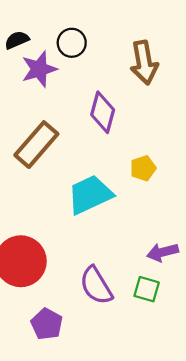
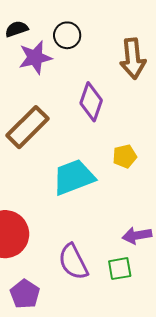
green square: (147, 289) -> (120, 269), turned -30

